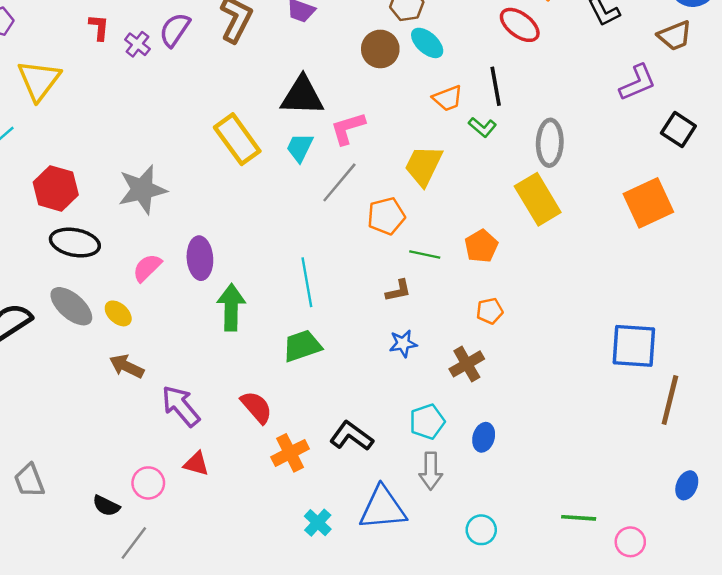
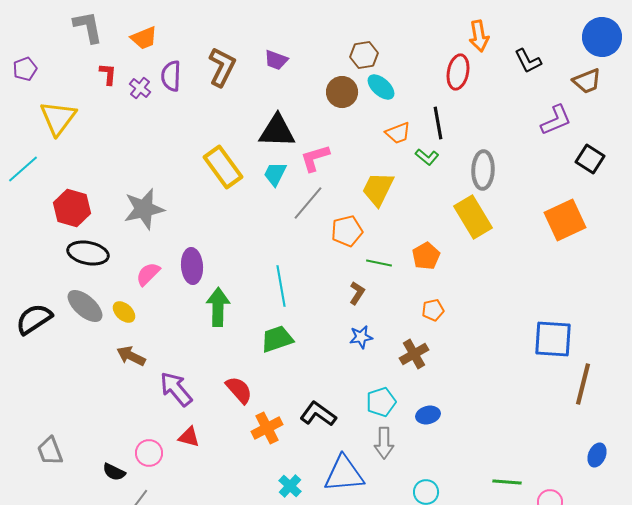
red ellipse: (520, 25) -> (458, 72), turned 64
purple semicircle: (175, 30) -> (171, 76), turned -32
brown L-shape: (398, 291) -> (357, 293), turned -45
blue ellipse: (484, 437) -> (428, 415), turned 60

